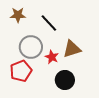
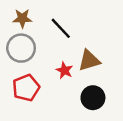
gray circle: (31, 47) -> (21, 48), moved
black circle: (65, 80) -> (93, 98), moved

